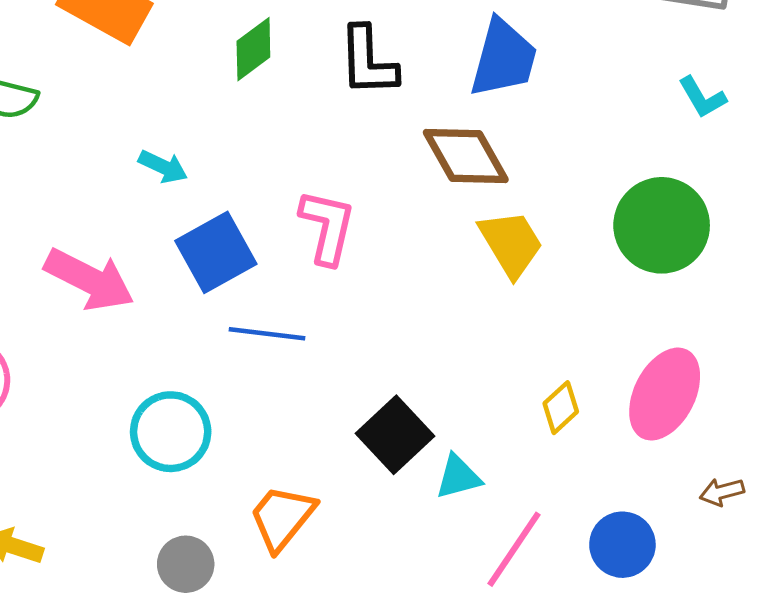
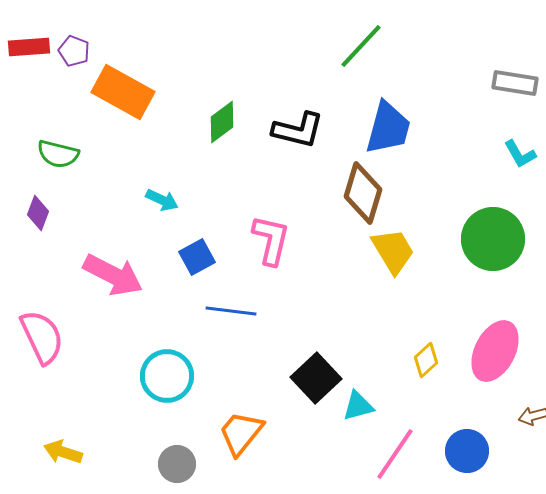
black L-shape: (368, 61) -> (298, 130), turned -74
brown diamond: (466, 156) -> (363, 193), turned 46
blue square: (216, 252) -> (197, 257), size x0.7

